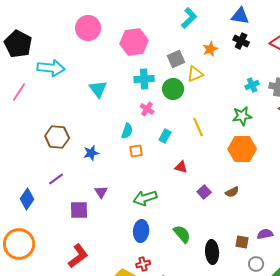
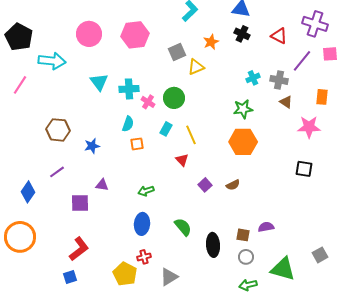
pink circle: (88, 28) -> (89, 34), moved
cyan cross: (144, 79) -> (129, 89), moved
green circle: (173, 89) -> (174, 98), moved
yellow line: (198, 127) -> (191, 135), moved
red triangle: (181, 167) -> (182, 160), turned 32
purple triangle: (101, 192) -> (102, 185), turned -48
green arrow: (145, 198) -> (146, 191), size x0.7
gray circle: (256, 264) -> (246, 257), moved

